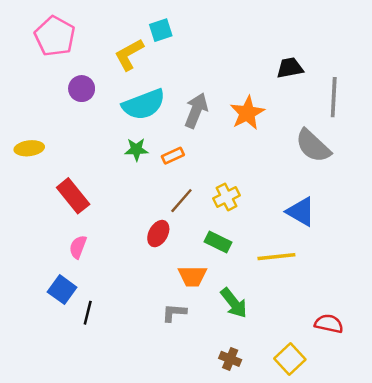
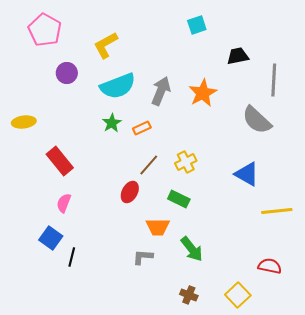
cyan square: (161, 30) -> (197, 25), moved
green star: (136, 149) -> (112, 123), turned -30
yellow line: (276, 257) -> (277, 211), moved

